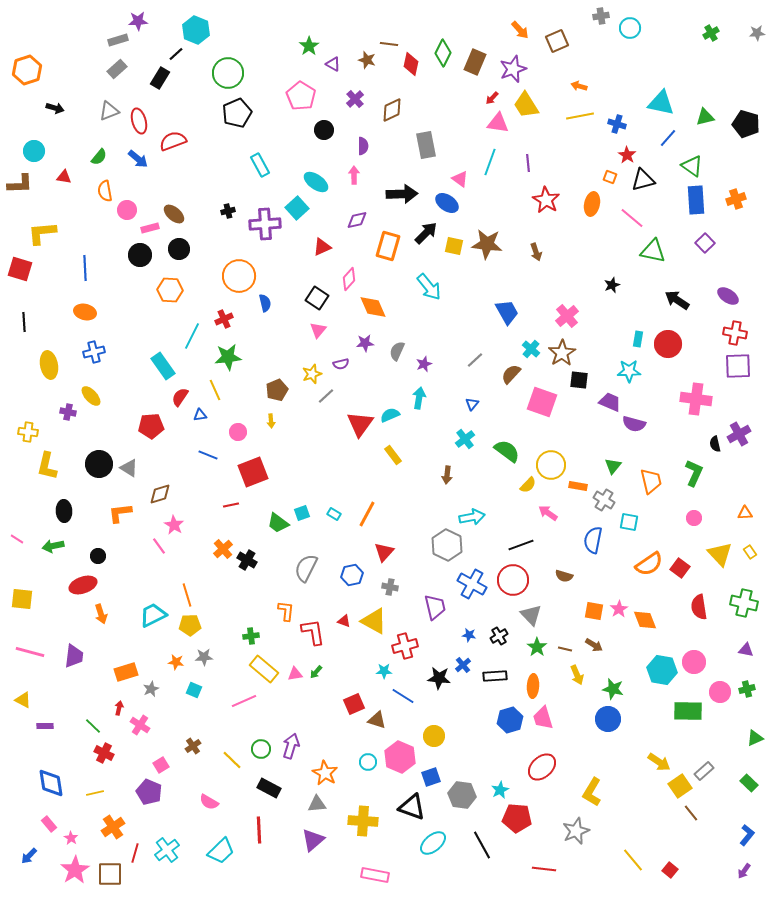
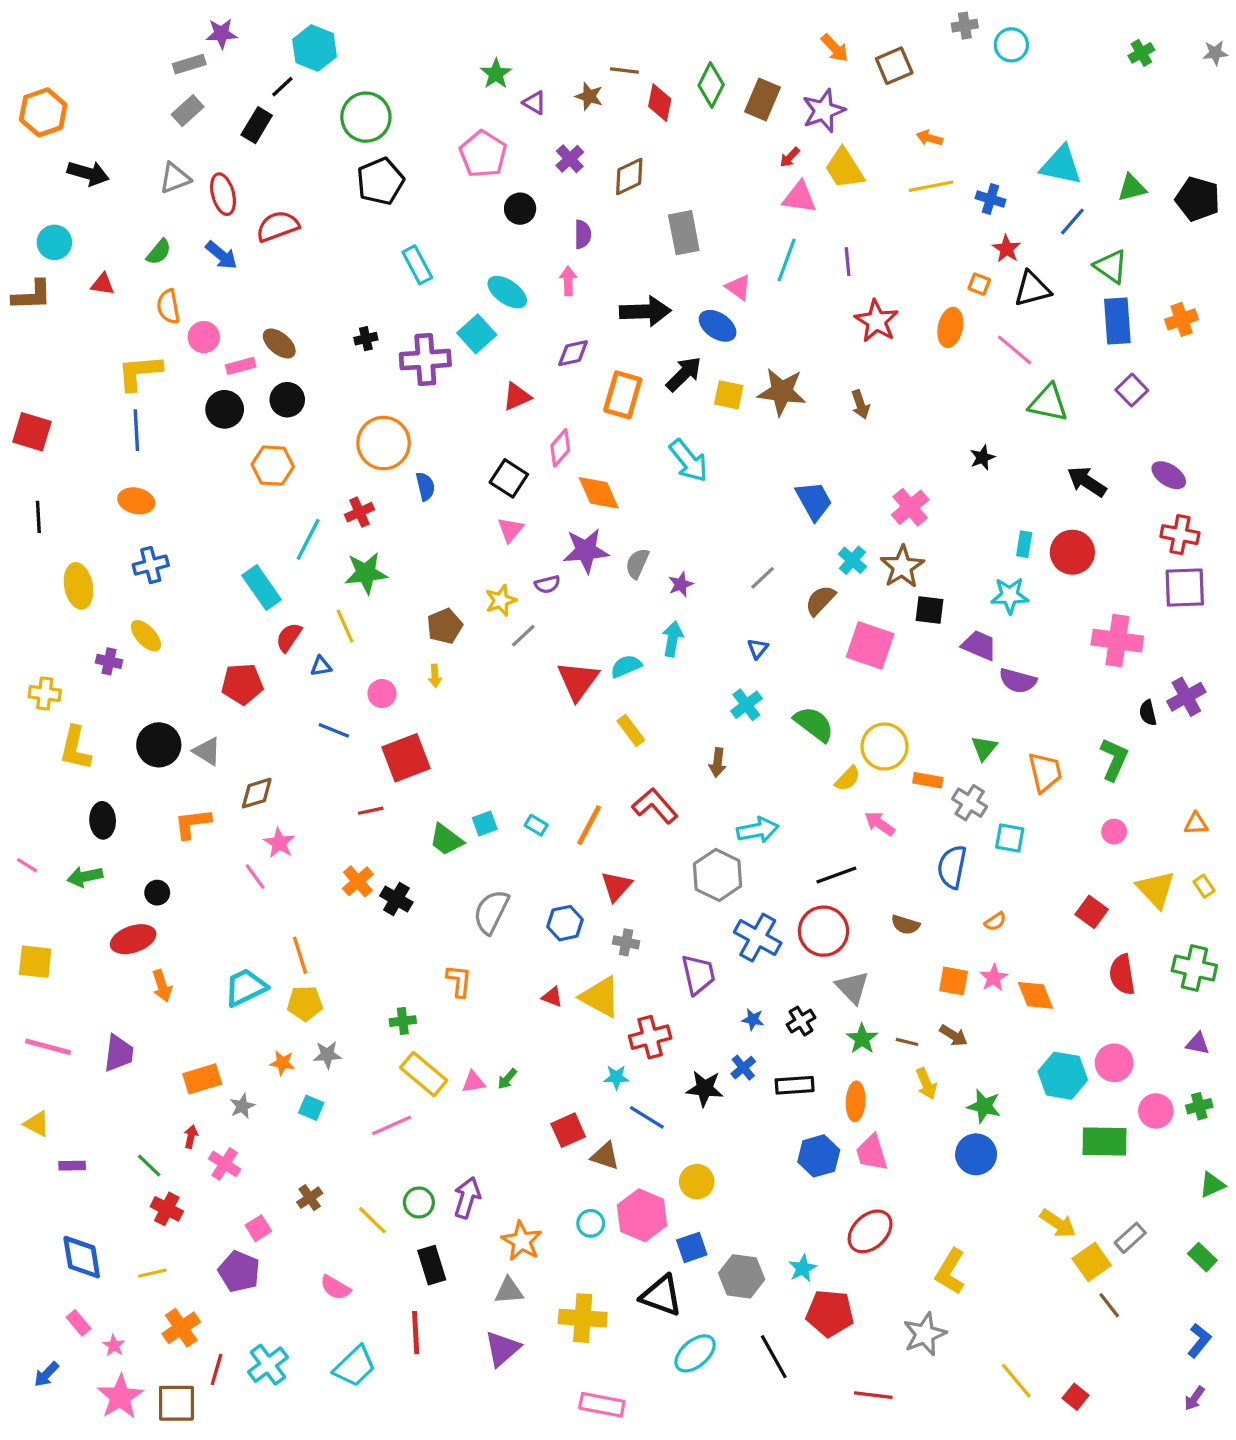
black arrow: (55, 108) -> (88, 173), size x1.4
yellow L-shape: (42, 233) -> (140, 372), moved
purple star: (365, 343) -> (586, 551), size x1.6
orange semicircle: (649, 564) -> (995, 922), moved, size x0.5
red L-shape: (313, 632) -> (655, 806), moved, turned -32
black rectangle: (269, 788) -> (432, 1265), turned 45

